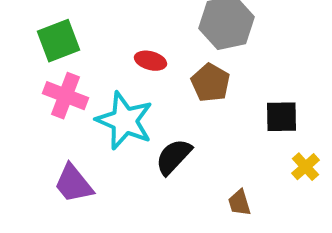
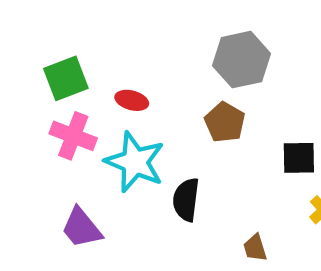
red ellipse: (150, 61) -> (132, 100), moved
black semicircle: (174, 157) -> (186, 200), turned -36

